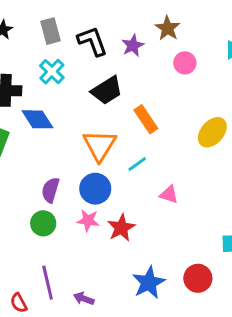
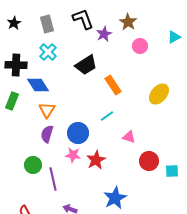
black L-shape: (92, 41) -> (83, 19), moved
orange triangle: (100, 145) -> (47, 110), moved, size x0.7
green circle: (43, 223) -> (33, 165), moved
red circle: (198, 278) -> (149, 161), moved
purple line: (48, 283) -> (53, 179), moved

